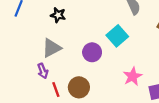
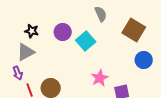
black star: (58, 15) -> (32, 31), moved
purple circle: (92, 52) -> (63, 32), moved

